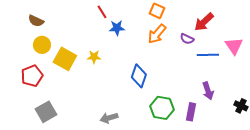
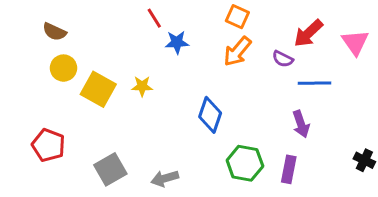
pink triangle: (234, 46) -> (355, 42), moved
red pentagon: (32, 76) -> (48, 145), moved, turned -30
purple arrow: (208, 91) -> (301, 124), moved
gray square: (46, 112) -> (110, 169), moved

